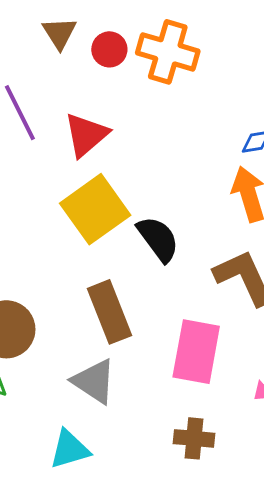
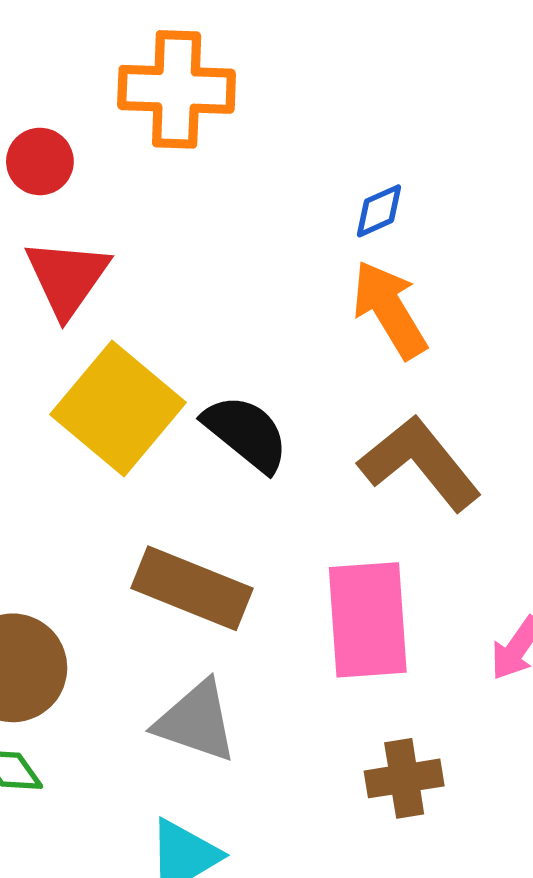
red circle: (109, 49) -> (40, 161), moved
brown rectangle: (110, 312) -> (192, 588), turned -32

